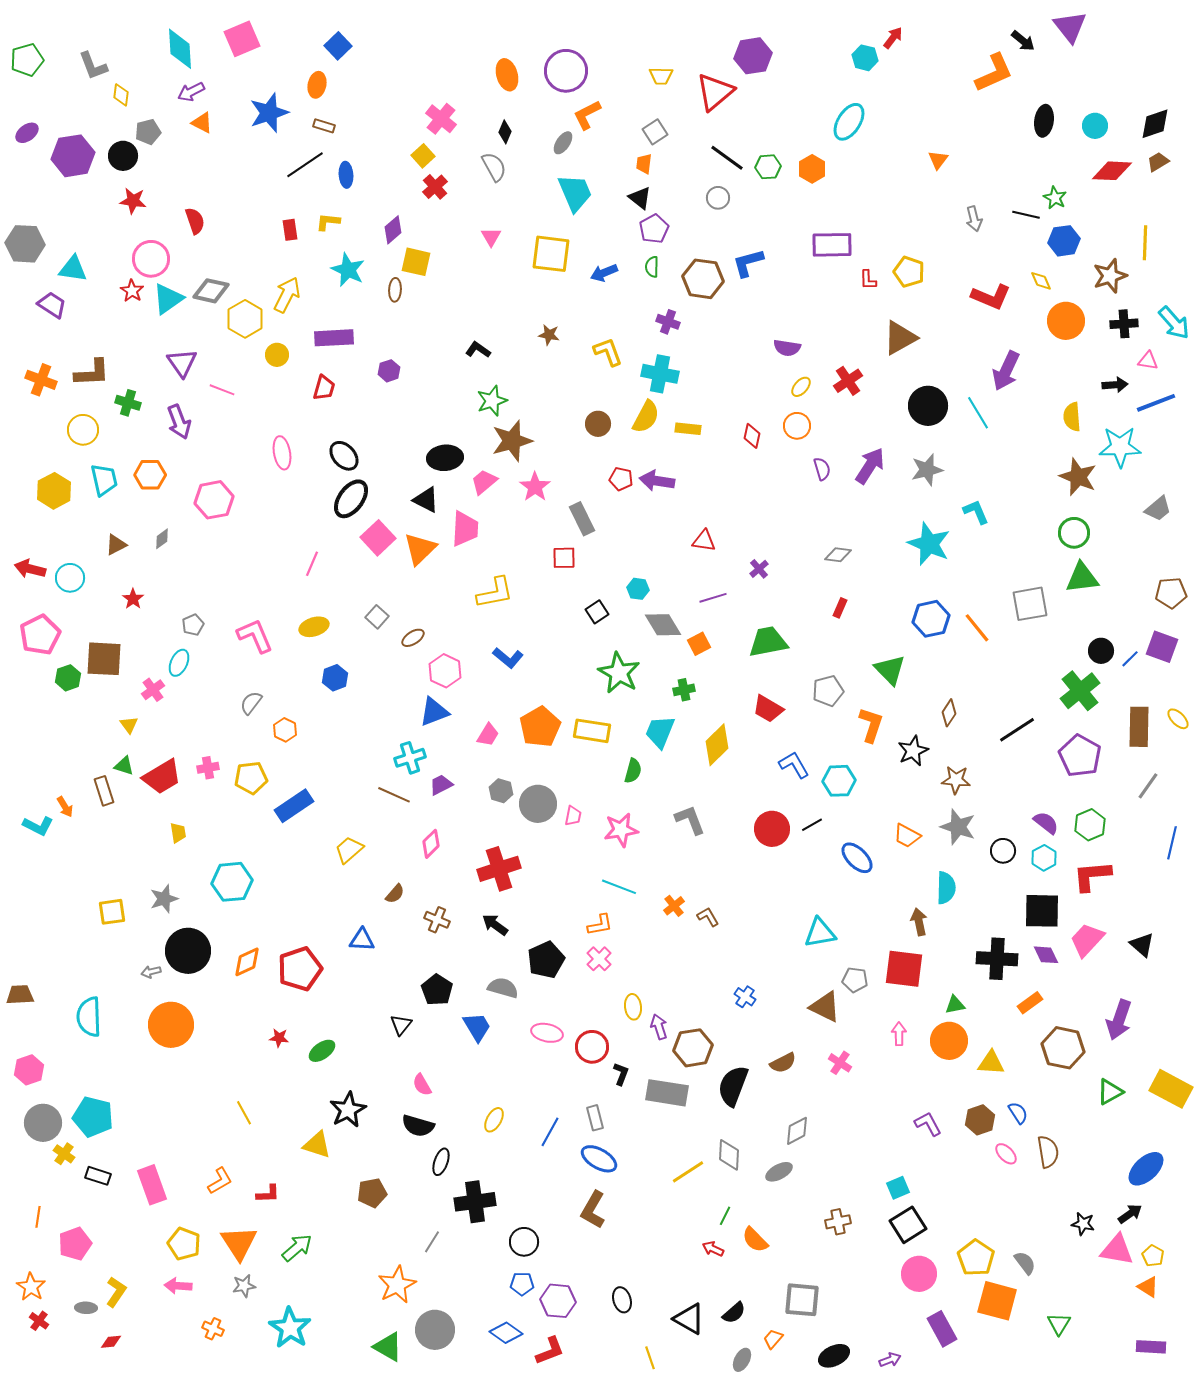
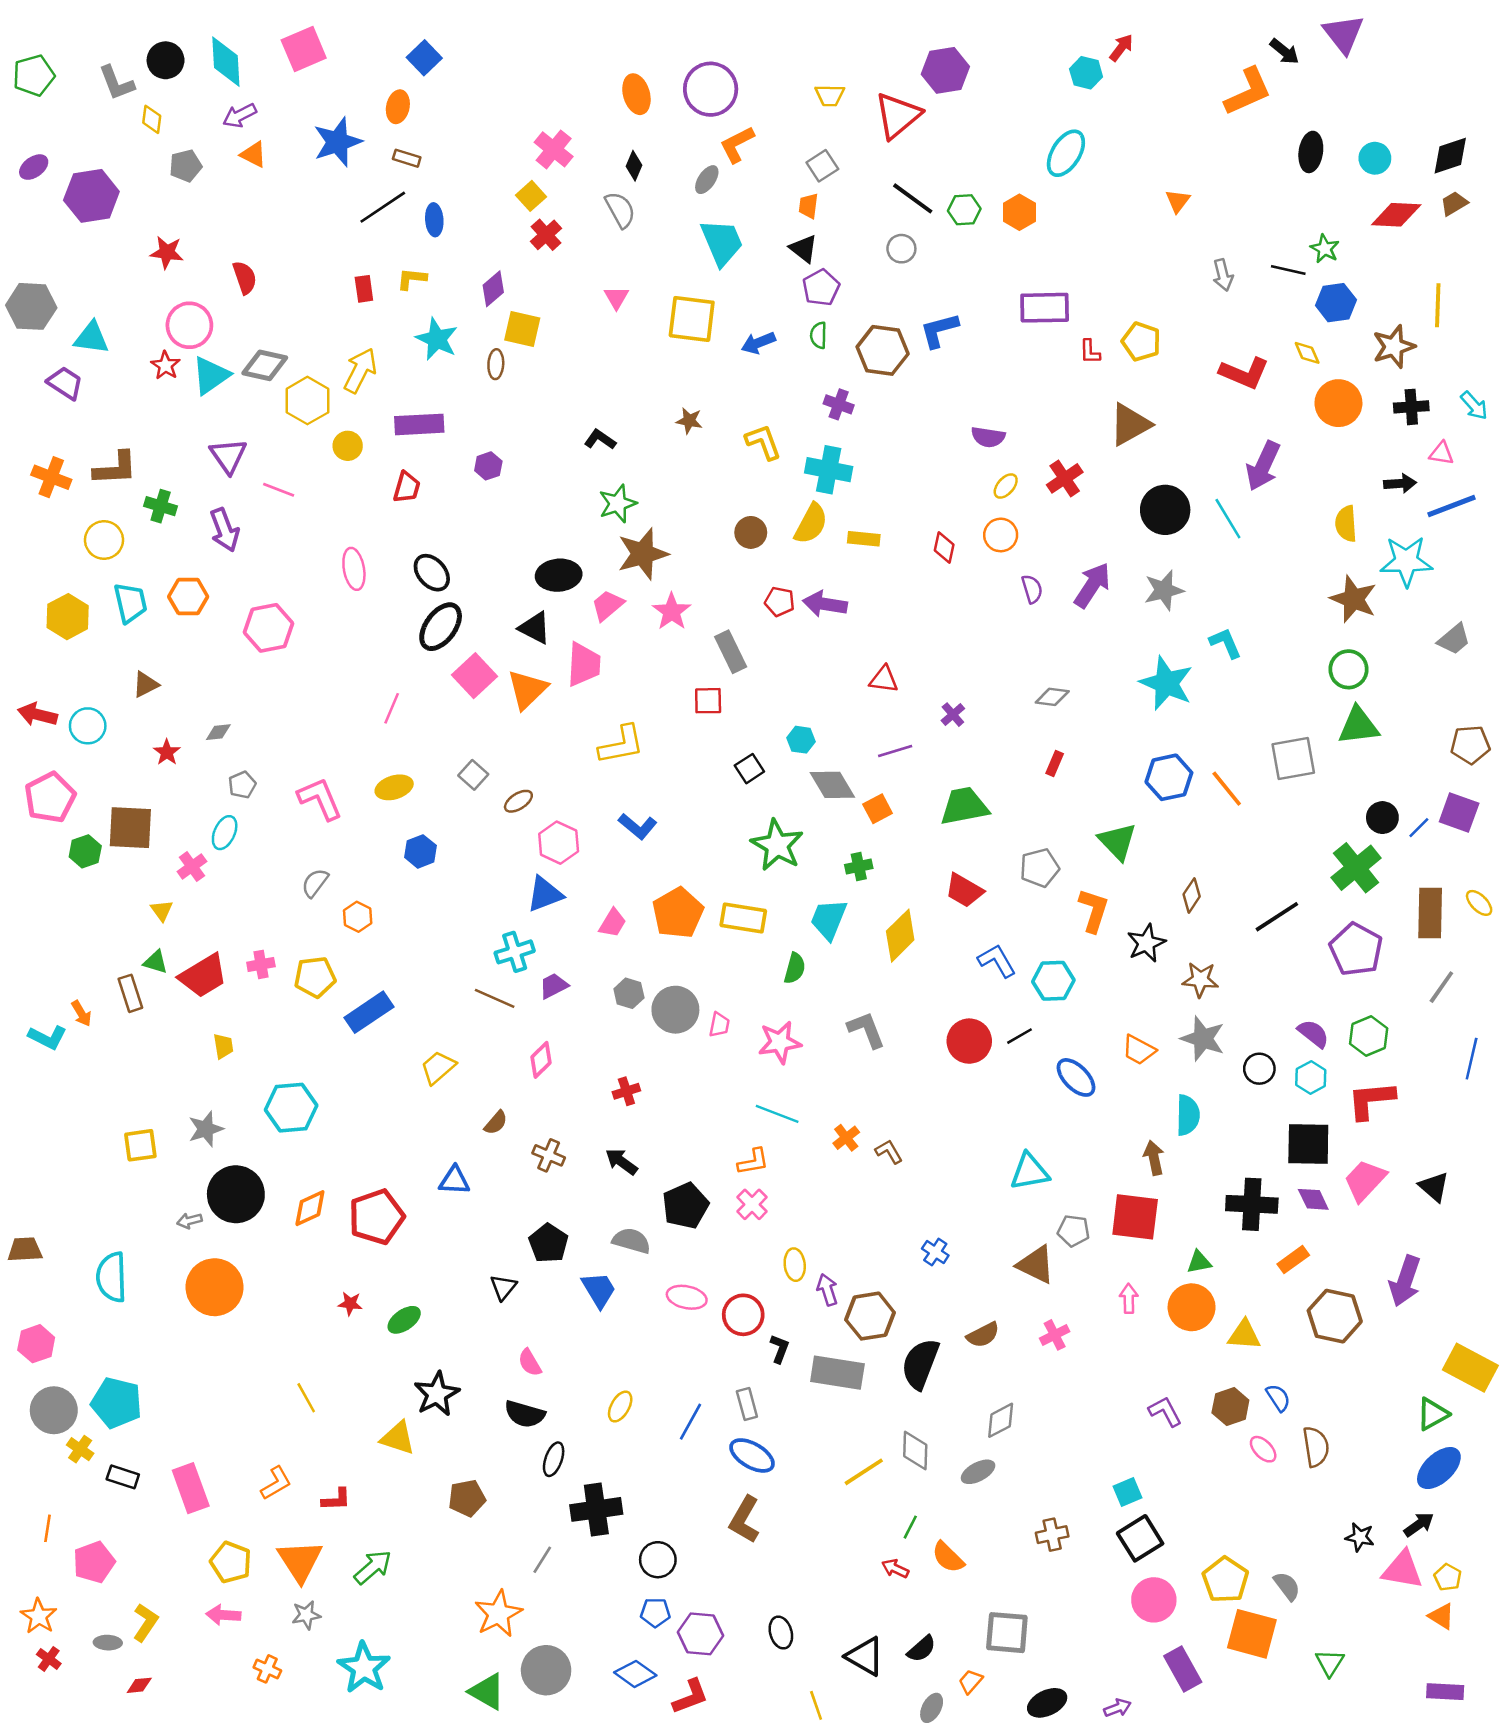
black circle: (123, 156) -> (166, 60), moved
cyan arrow: (1174, 323) -> (1474, 406), size x0.7
gray diamond: (162, 539) -> (218, 732), moved, turned 30
red cross: (499, 869) -> (626, 1091), size x0.5
pink cross: (840, 1063) -> (1055, 1335), turned 30
green triangle: (1110, 1092) -> (1433, 1414), moved

